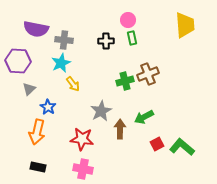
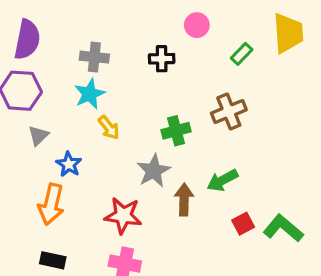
purple semicircle: (36, 29) -> (27, 39), moved, turned -90
green rectangle: (132, 38) -> (242, 54), moved, turned 56
green cross: (125, 81) -> (176, 131), moved

